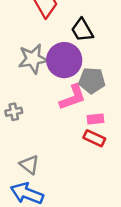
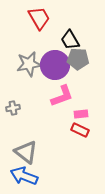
gray pentagon: (92, 80) -> (78, 59), moved
gray triangle: (29, 165) -> (26, 152), size x1.4

